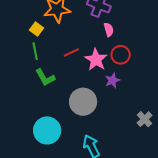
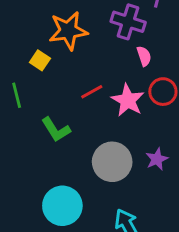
green line: (35, 51) -> (17, 95), moved
purple star: (113, 80) -> (157, 159), moved

